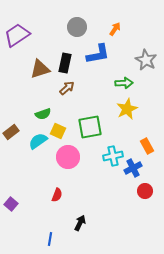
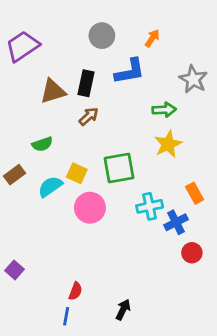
green semicircle: (43, 114) -> (42, 144), moved
red semicircle: (57, 195) -> (75, 291), moved
black arrow: (80, 223) -> (123, 310), moved

